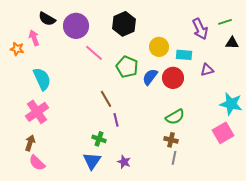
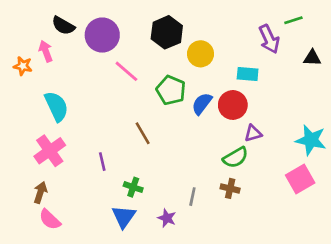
green line: (225, 22) -> (293, 20), moved
yellow circle: (159, 47) -> (200, 54), moved
purple triangle: (207, 70) -> (253, 133), moved
purple line: (116, 120) -> (102, 162), moved
gray line: (174, 158) -> (192, 197), moved

